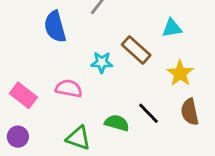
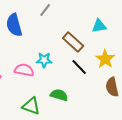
cyan star: (102, 62) -> (44, 60), moved
black line: (149, 113) -> (79, 67), moved

